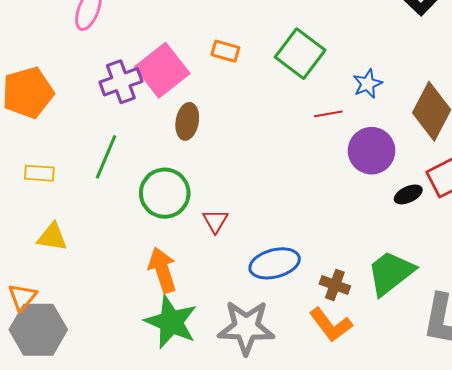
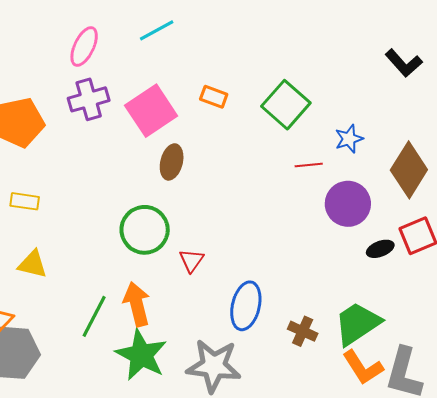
purple cross: (121, 82) -> (89, 99), moved
green line: (106, 157) -> (94, 316), moved
blue ellipse: (275, 263) -> (246, 306), turned -66
orange L-shape: (331, 325) -> (363, 367), moved

